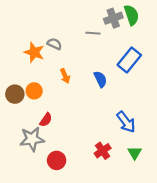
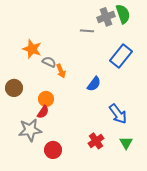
gray semicircle: (54, 44) -> (49, 62), moved
blue semicircle: (100, 79) -> (94, 84), moved, turned 63
orange circle: (34, 91) -> (46, 99), moved

